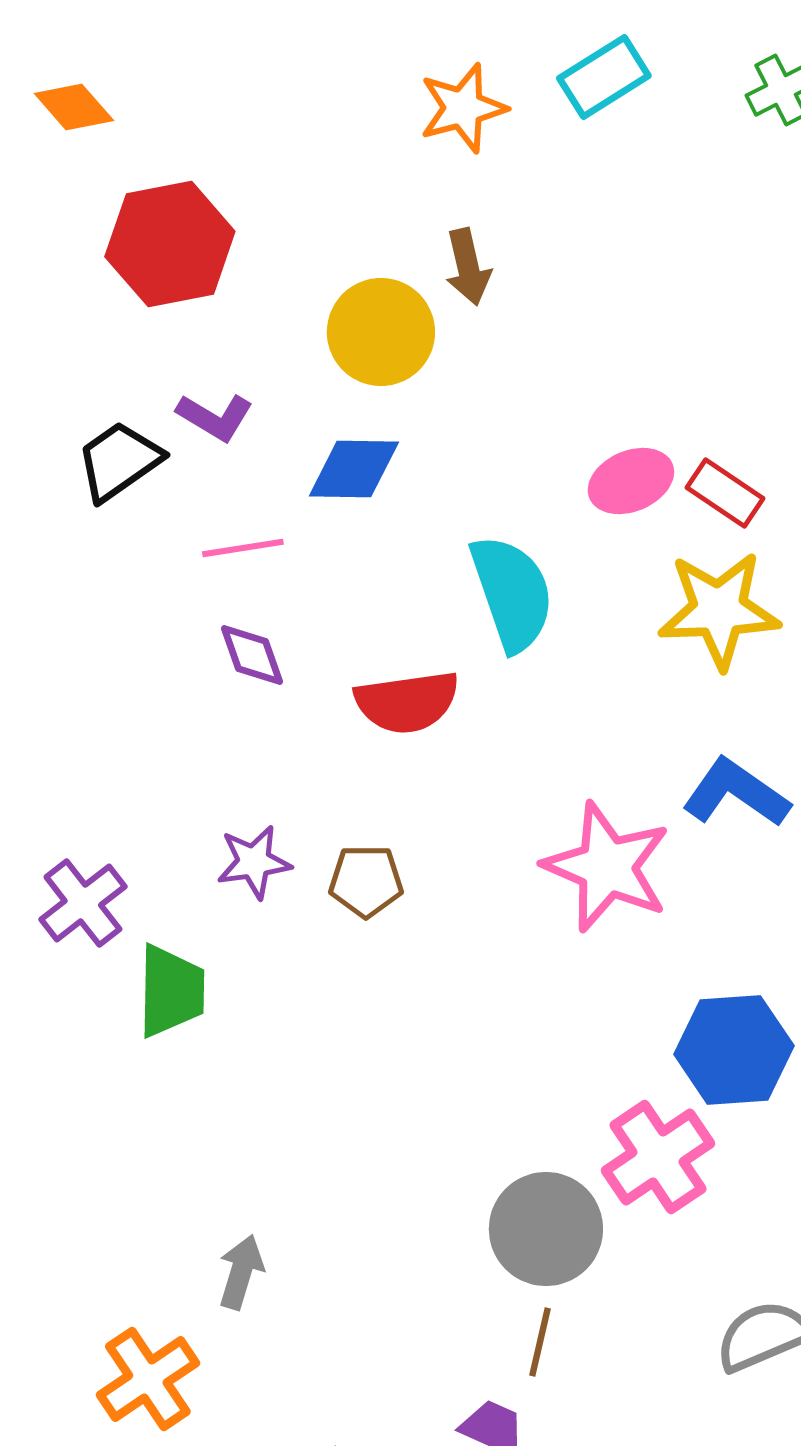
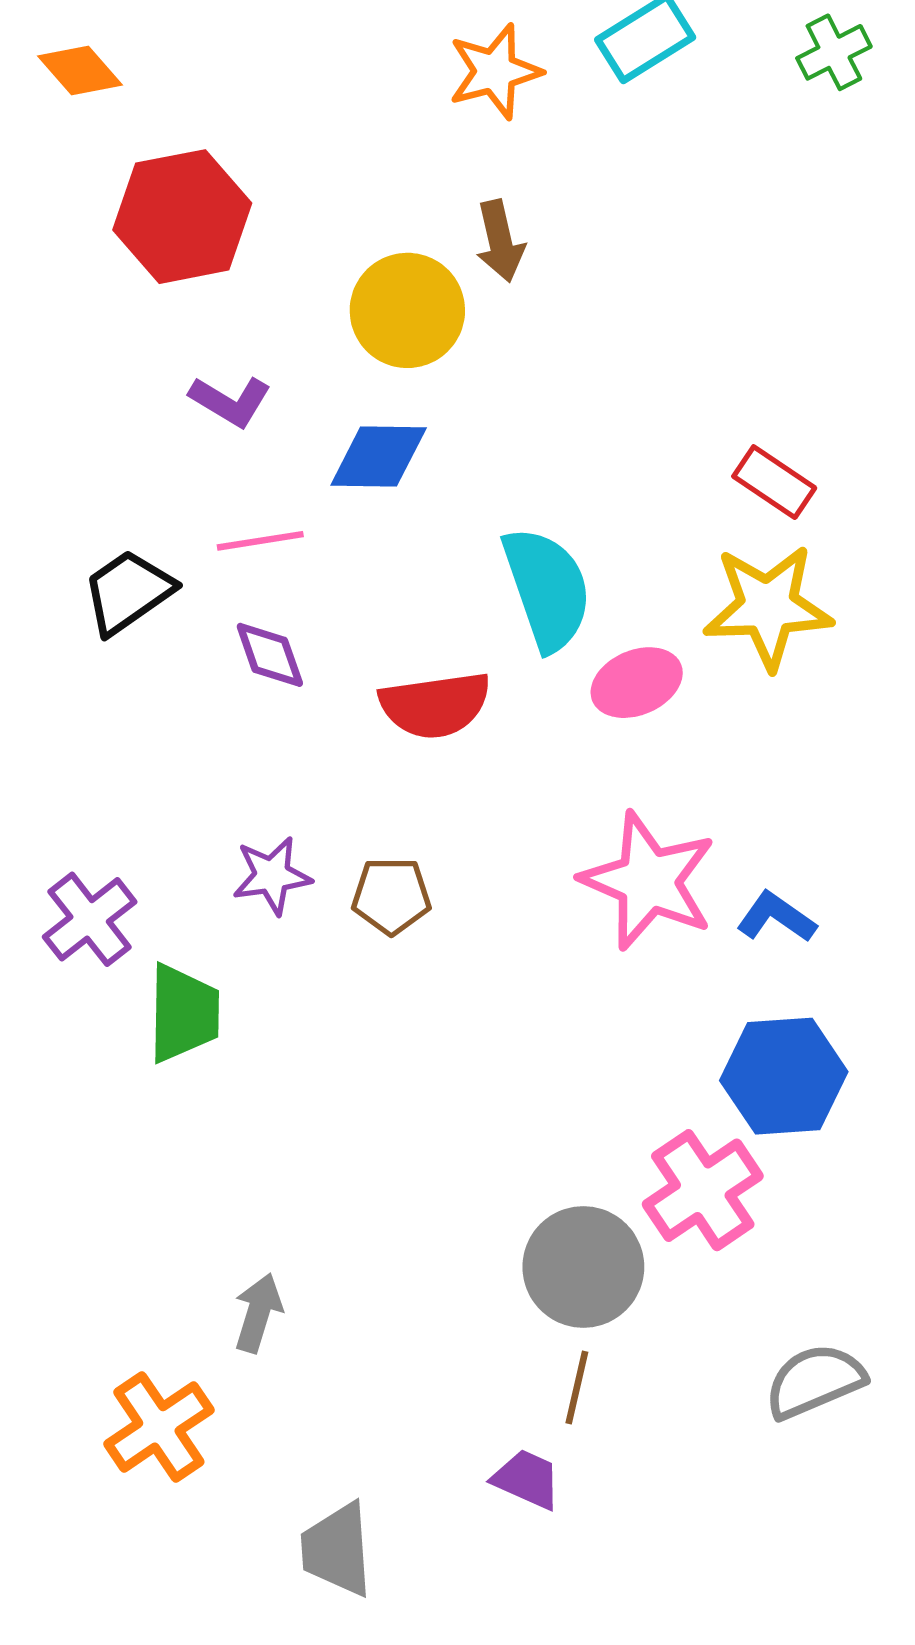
black trapezoid: (119, 461) -> (128, 592), moved
pink ellipse: (631, 481) -> (637, 683), moved
blue L-shape: (736, 793) -> (776, 917), moved, size x0.7

